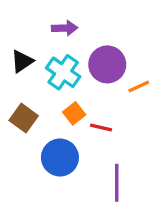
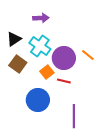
purple circle: (107, 64) -> (64, 58), moved
orange line: (139, 86) -> (88, 55), turned 64
brown square: (24, 118) -> (18, 64), moved

